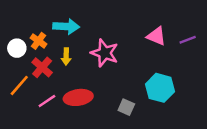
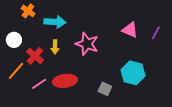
purple line: (188, 40) -> (156, 33), turned -40
orange cross: (38, 41) -> (28, 11), moved

